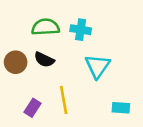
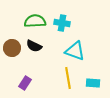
cyan triangle: (98, 66) -> (75, 51), turned -45
yellow line: (64, 100) -> (68, 78), moved

